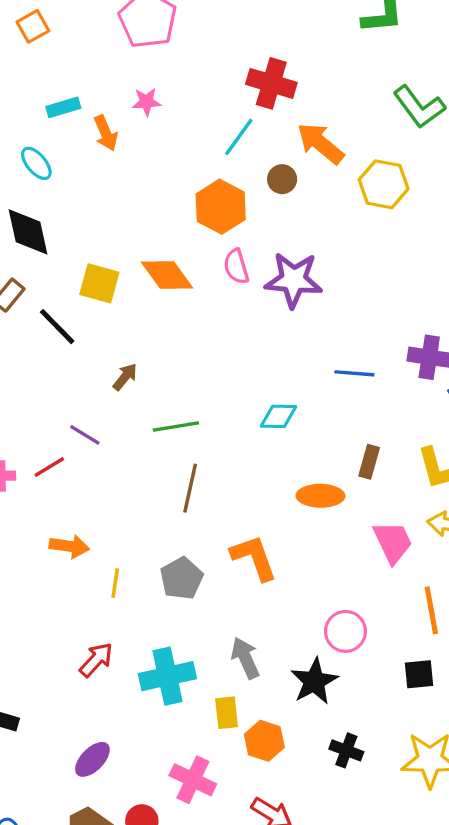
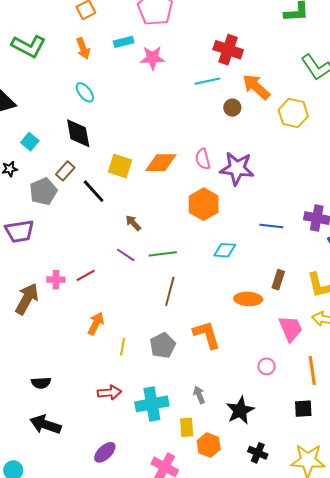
pink star: (146, 102) -> (153, 58), size x1.4
cyan rectangle: (63, 107) -> (124, 42), moved
orange arrow: (106, 133) -> (83, 48), moved
cyan line: (239, 137) -> (207, 81), turned 40
orange hexagon: (221, 207) -> (204, 204), moved
orange diamond: (167, 275) -> (161, 163), turned -56
brown arrow: (125, 377) -> (133, 223), turned -84
purple line: (85, 435) -> (126, 255), moved
orange arrow: (69, 546) -> (96, 324), turned -75
pink circle: (345, 631) -> (266, 366), moved, size x0.7
gray arrow: (245, 658) -> (199, 395), size x0.7
red arrow: (96, 660) -> (109, 392), turned 40

